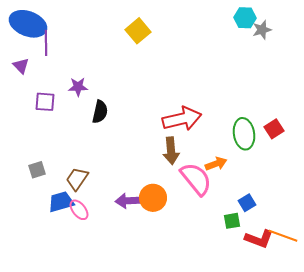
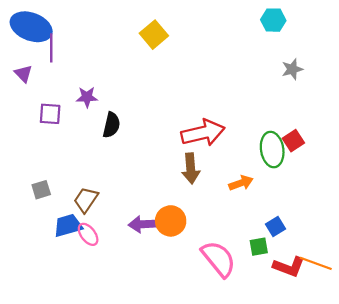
gray star: (262, 30) -> (292, 69), moved
red square: (274, 129) -> (293, 141), moved
pink semicircle: (196, 179) -> (219, 259), moved

